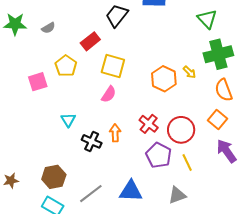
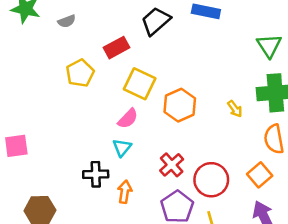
orange hexagon: (164, 79) -> (180, 105), moved
pink square: (38, 82) -> (16, 146), moved
cyan triangle: (68, 120) -> (122, 148), moved
orange arrow: (115, 133) -> (125, 192), moved
black cross: (92, 141) -> (96, 174), turned -36

